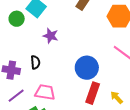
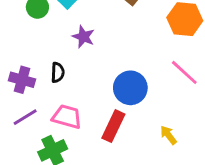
red rectangle: (93, 93) -> (113, 126), moved

